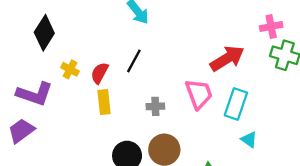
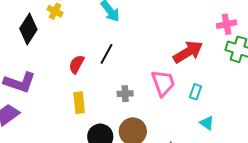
yellow cross: (70, 69) -> (55, 11), moved
yellow rectangle: (104, 102) -> (79, 103), moved
cyan rectangle: (236, 104) -> (196, 92), size x0.6

